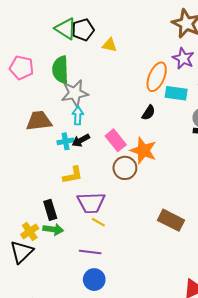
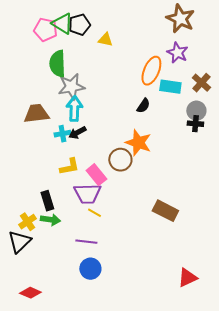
pink pentagon: (22, 68) -> (45, 30), moved
cyan arrow: (78, 116) -> (74, 109), size x1.4
pink rectangle: (116, 140) -> (96, 175), moved

